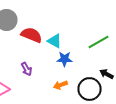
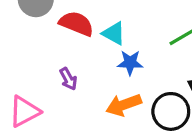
orange arrow: (60, 85) -> (124, 105), size x1.5

